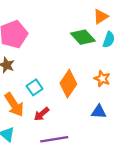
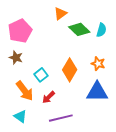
orange triangle: (101, 17) -> (60, 13), moved
blue triangle: (99, 112) -> (97, 92), size x1.6

